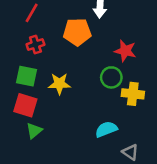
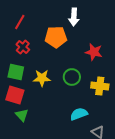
red cross: (35, 45) -> (23, 47), turned -32
green circle: (111, 77) -> (72, 77), moved
green triangle: (34, 131) -> (22, 115), turned -32

